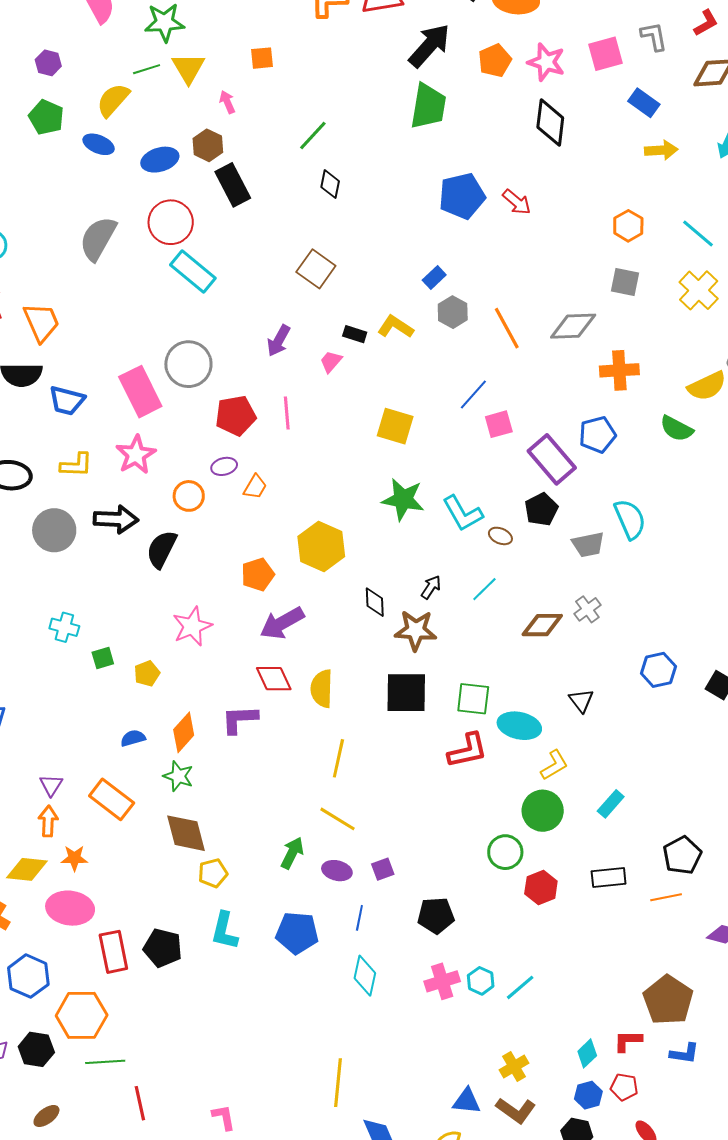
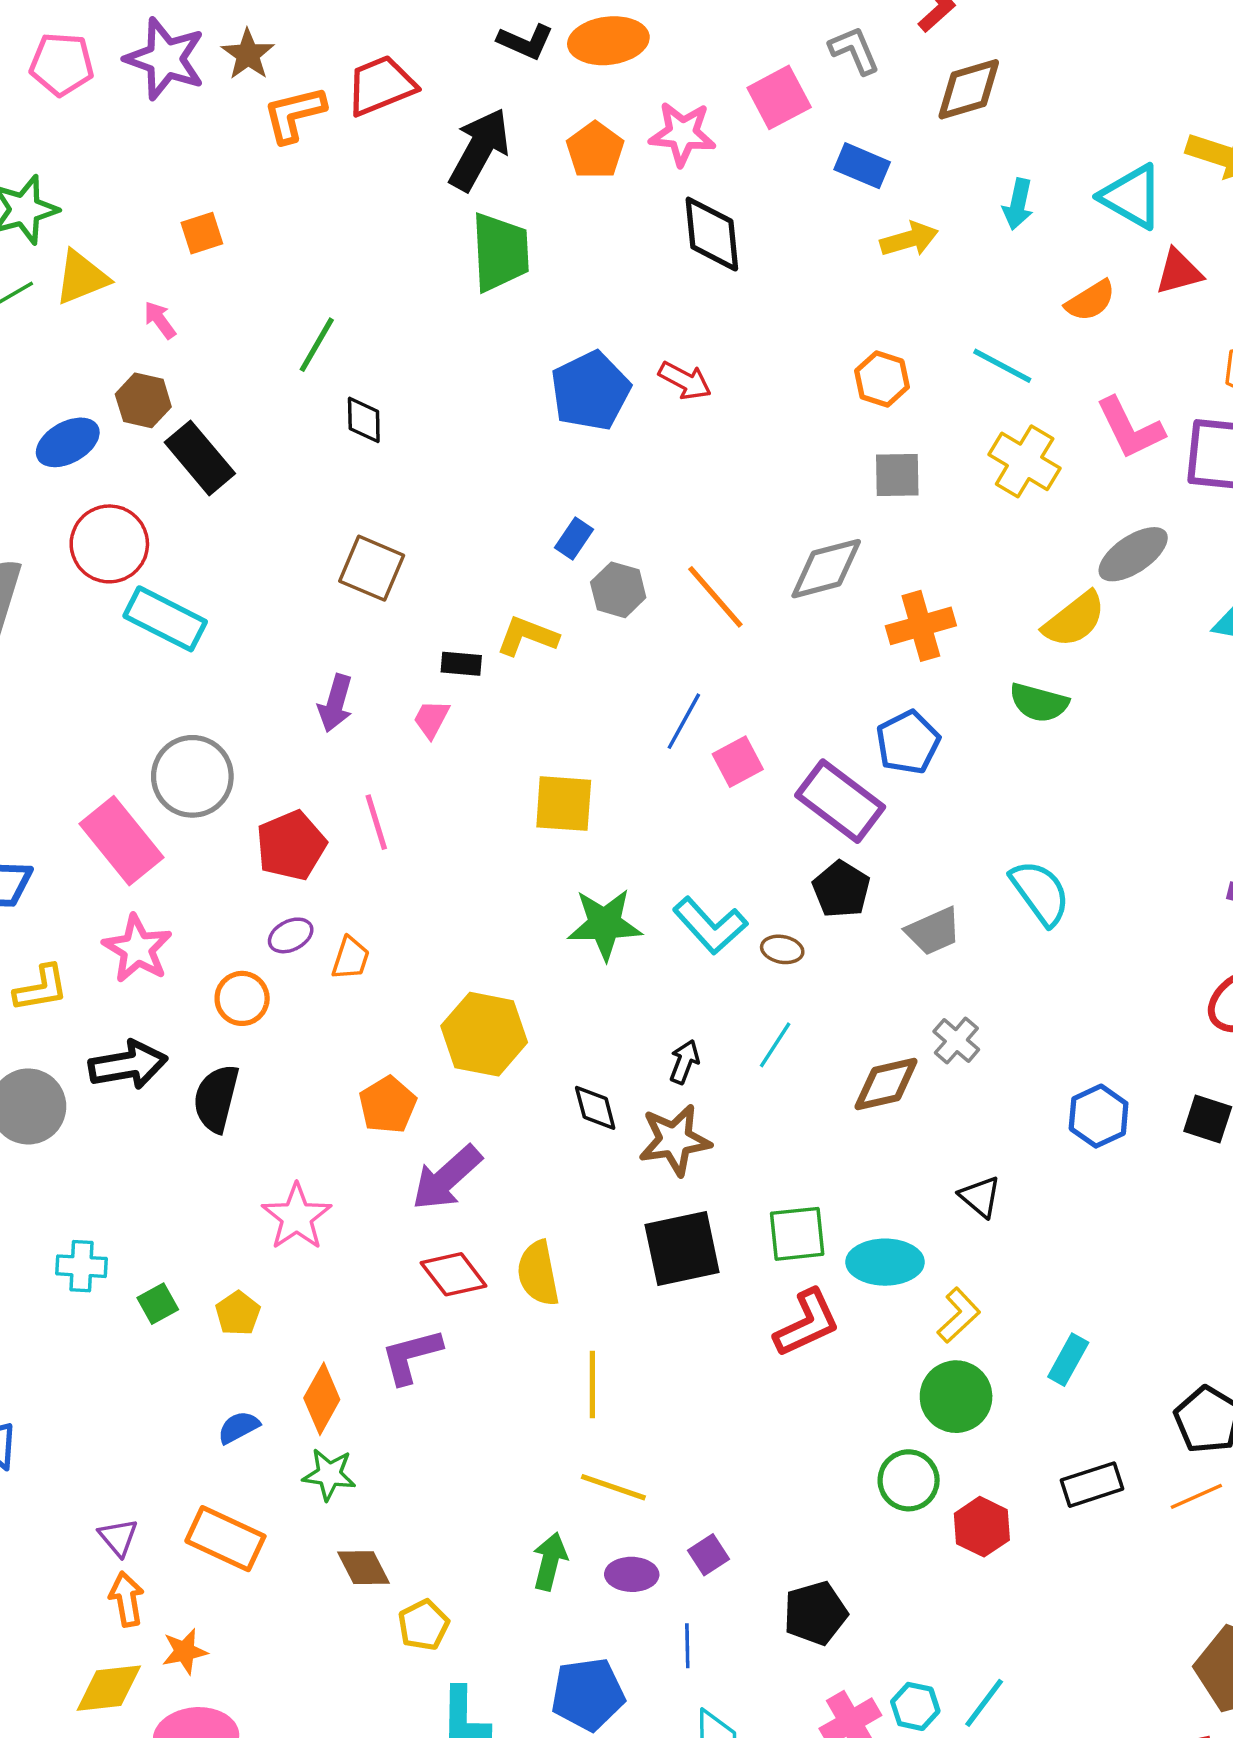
yellow triangle: (188, 68) -> (82, 277), turned 51
cyan semicircle: (630, 519) -> (1040, 893), moved
brown diamond: (186, 833) -> (363, 1568), size x0.7

